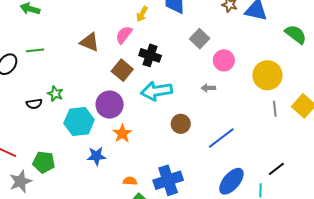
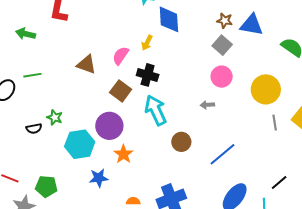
yellow arrow: (142, 14) -> (147, 43), moved
gray square: (200, 39) -> (222, 45), moved
cyan arrow: (156, 91) -> (156, 110), turned 76

